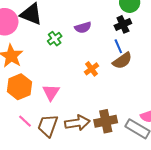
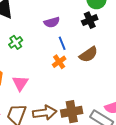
green cross: (55, 39) -> (16, 42), moved
blue line: (118, 46) -> (62, 43), moved

